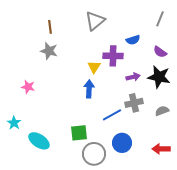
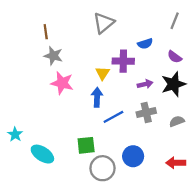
brown line: (50, 27) -> (46, 32), moved
black star: (159, 77) -> (174, 84), turned -30
pink star: (28, 87) -> (62, 83), moved, size x1.5
blue line: (112, 115) -> (113, 117), moved

